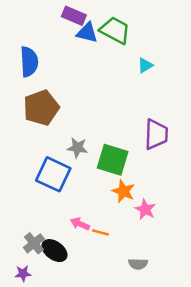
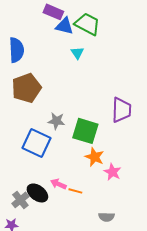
cyan triangle: (145, 65) -> (77, 53), moved, turned -32
black ellipse: (54, 251) -> (37, 193), moved

